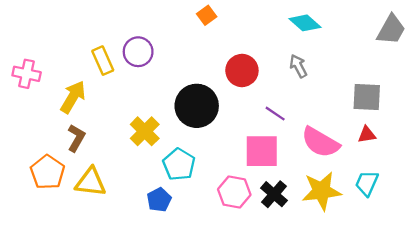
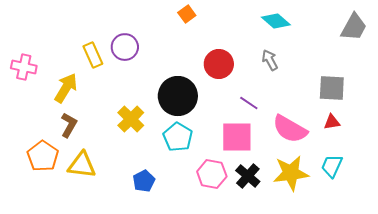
cyan pentagon: (179, 164) -> (178, 137), moved

